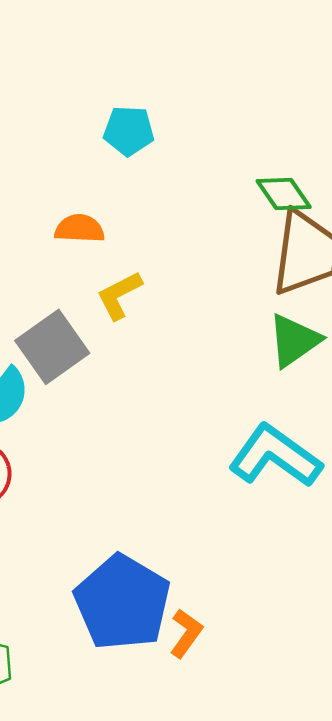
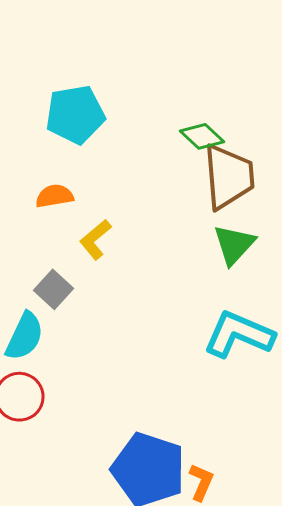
cyan pentagon: (129, 131) -> (75, 115), size x1.5
gray square: (52, 347) -> (54, 289), size x0.7

